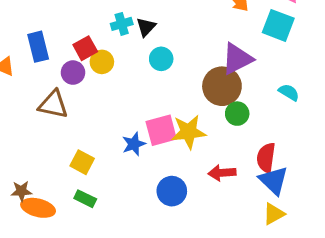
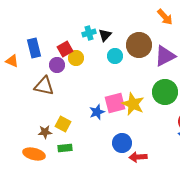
brown circle: (222, 86) -> (139, 45), moved
green circle: (237, 114) -> (165, 92), size x1.6
yellow star: (189, 132) -> (133, 104), turned 30
red arrow: (222, 173) -> (138, 157), moved
brown star: (21, 191) -> (45, 132), moved
green rectangle: (85, 199) -> (65, 148), turned -32

